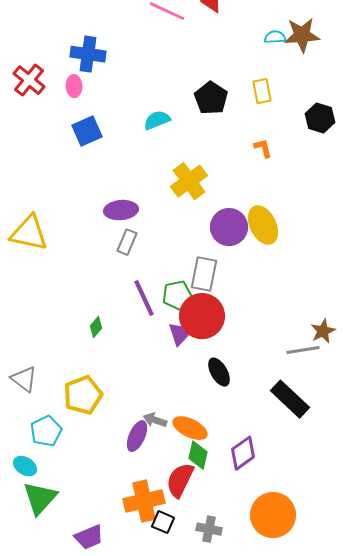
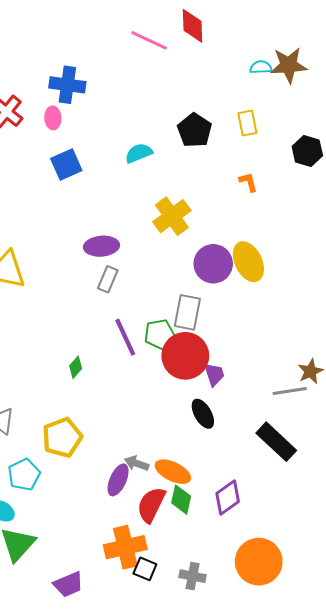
purple trapezoid: (179, 334) -> (214, 374), moved
red semicircle: (180, 480) -> (151, 505), moved

